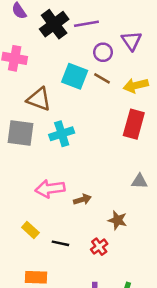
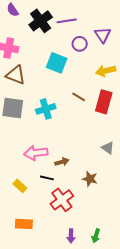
brown line: (102, 78) -> (79, 97), moved
brown triangle: (39, 99) -> (16, 75), moved
gray triangle: (139, 181) -> (108, 148), turned 32
black line: (60, 243) -> (47, 178), moved
red cross: (99, 247) -> (62, 200), moved, size x1.6

